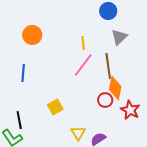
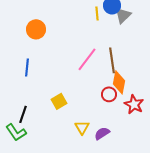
gray triangle: (119, 37) -> (123, 15), moved
yellow line: (83, 43) -> (97, 13), moved
black line: (19, 120) -> (23, 114), turned 30

